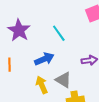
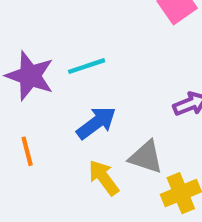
cyan line: (59, 33) -> (87, 66), moved, turned -60

